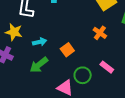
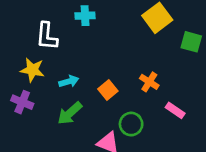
orange cross: (100, 33) -> (149, 82), moved
pink rectangle: (107, 67) -> (175, 110), moved

